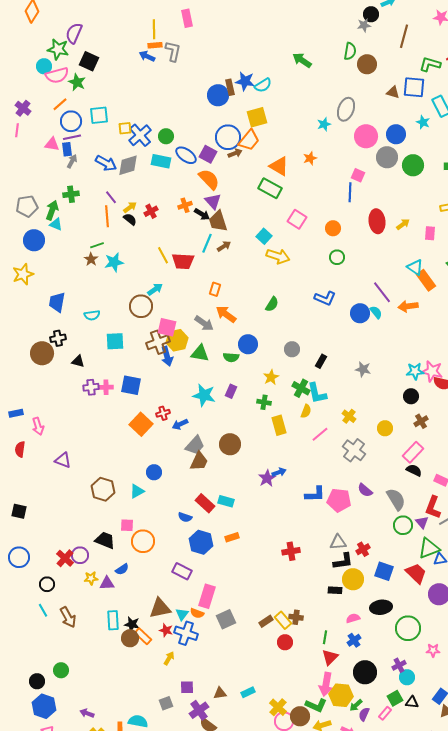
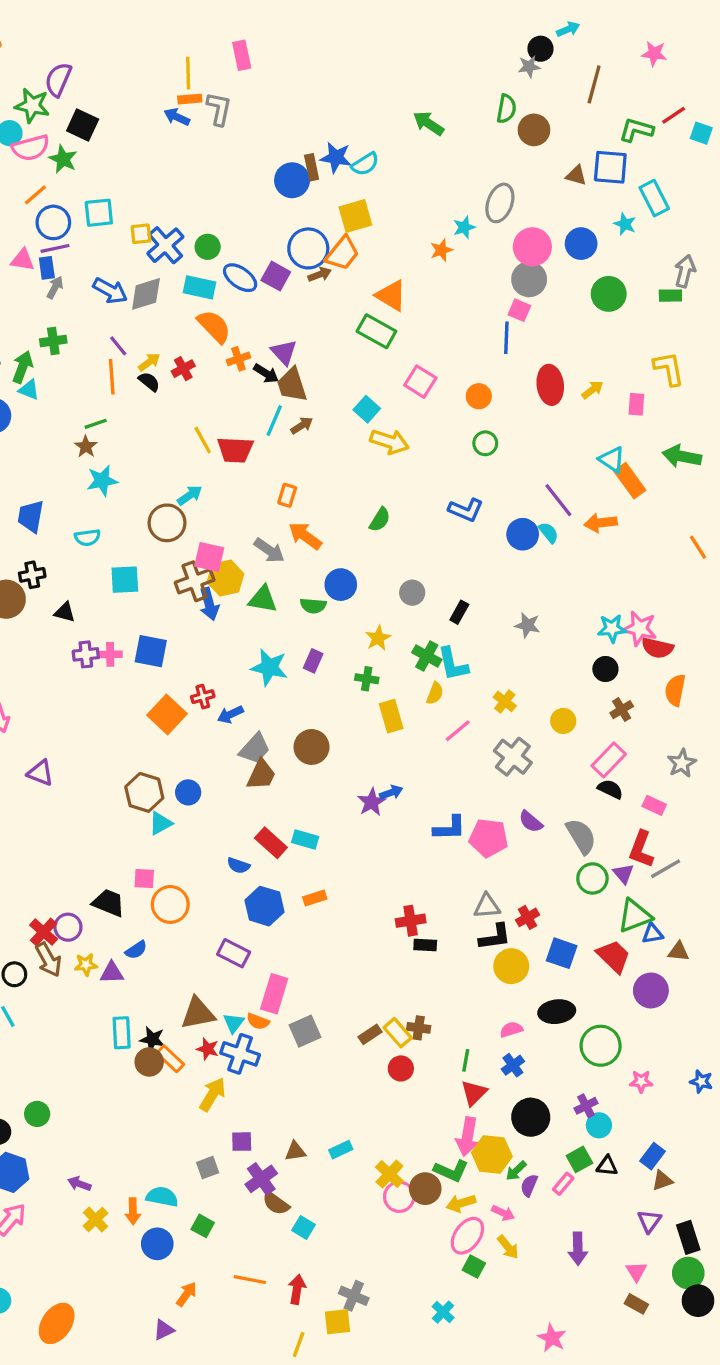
gray circle: (387, 157) -> (529, 279), moved
orange star: (310, 158) -> (441, 250), moved
orange semicircle: (209, 179) -> (214, 326), moved
cyan star: (114, 262) -> (102, 481), moved
brown hexagon: (103, 489) -> (144, 792), moved
black rectangle: (335, 590) -> (425, 945), moved
brown arrow: (68, 617) -> (48, 960), moved
yellow arrow: (169, 658) -> (212, 1094), size x1.5

